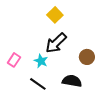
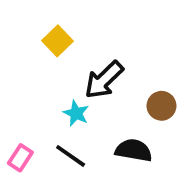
yellow square: (55, 15) -> (58, 41), moved
pink rectangle: (14, 60) -> (20, 158), moved

